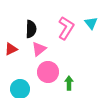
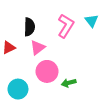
green arrow: (69, 83) -> (69, 83), turned -104

